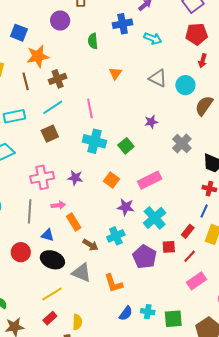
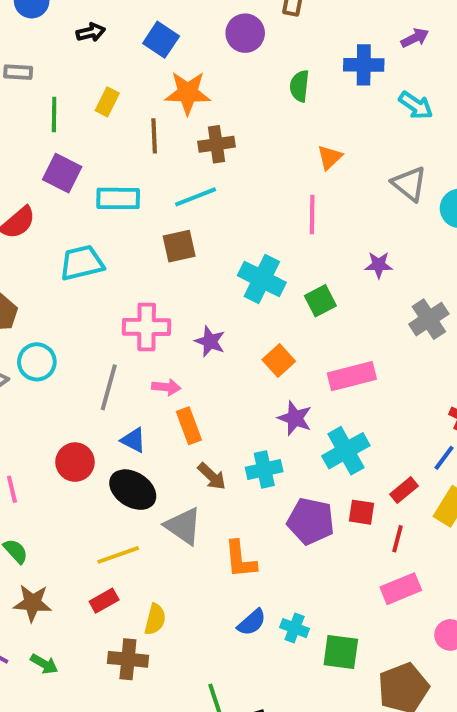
pink line: (90, 108) -> (312, 214), moved
red line: (190, 256) -> (398, 539), turned -40
purple pentagon: (144, 257) -> (311, 521), turned -30

